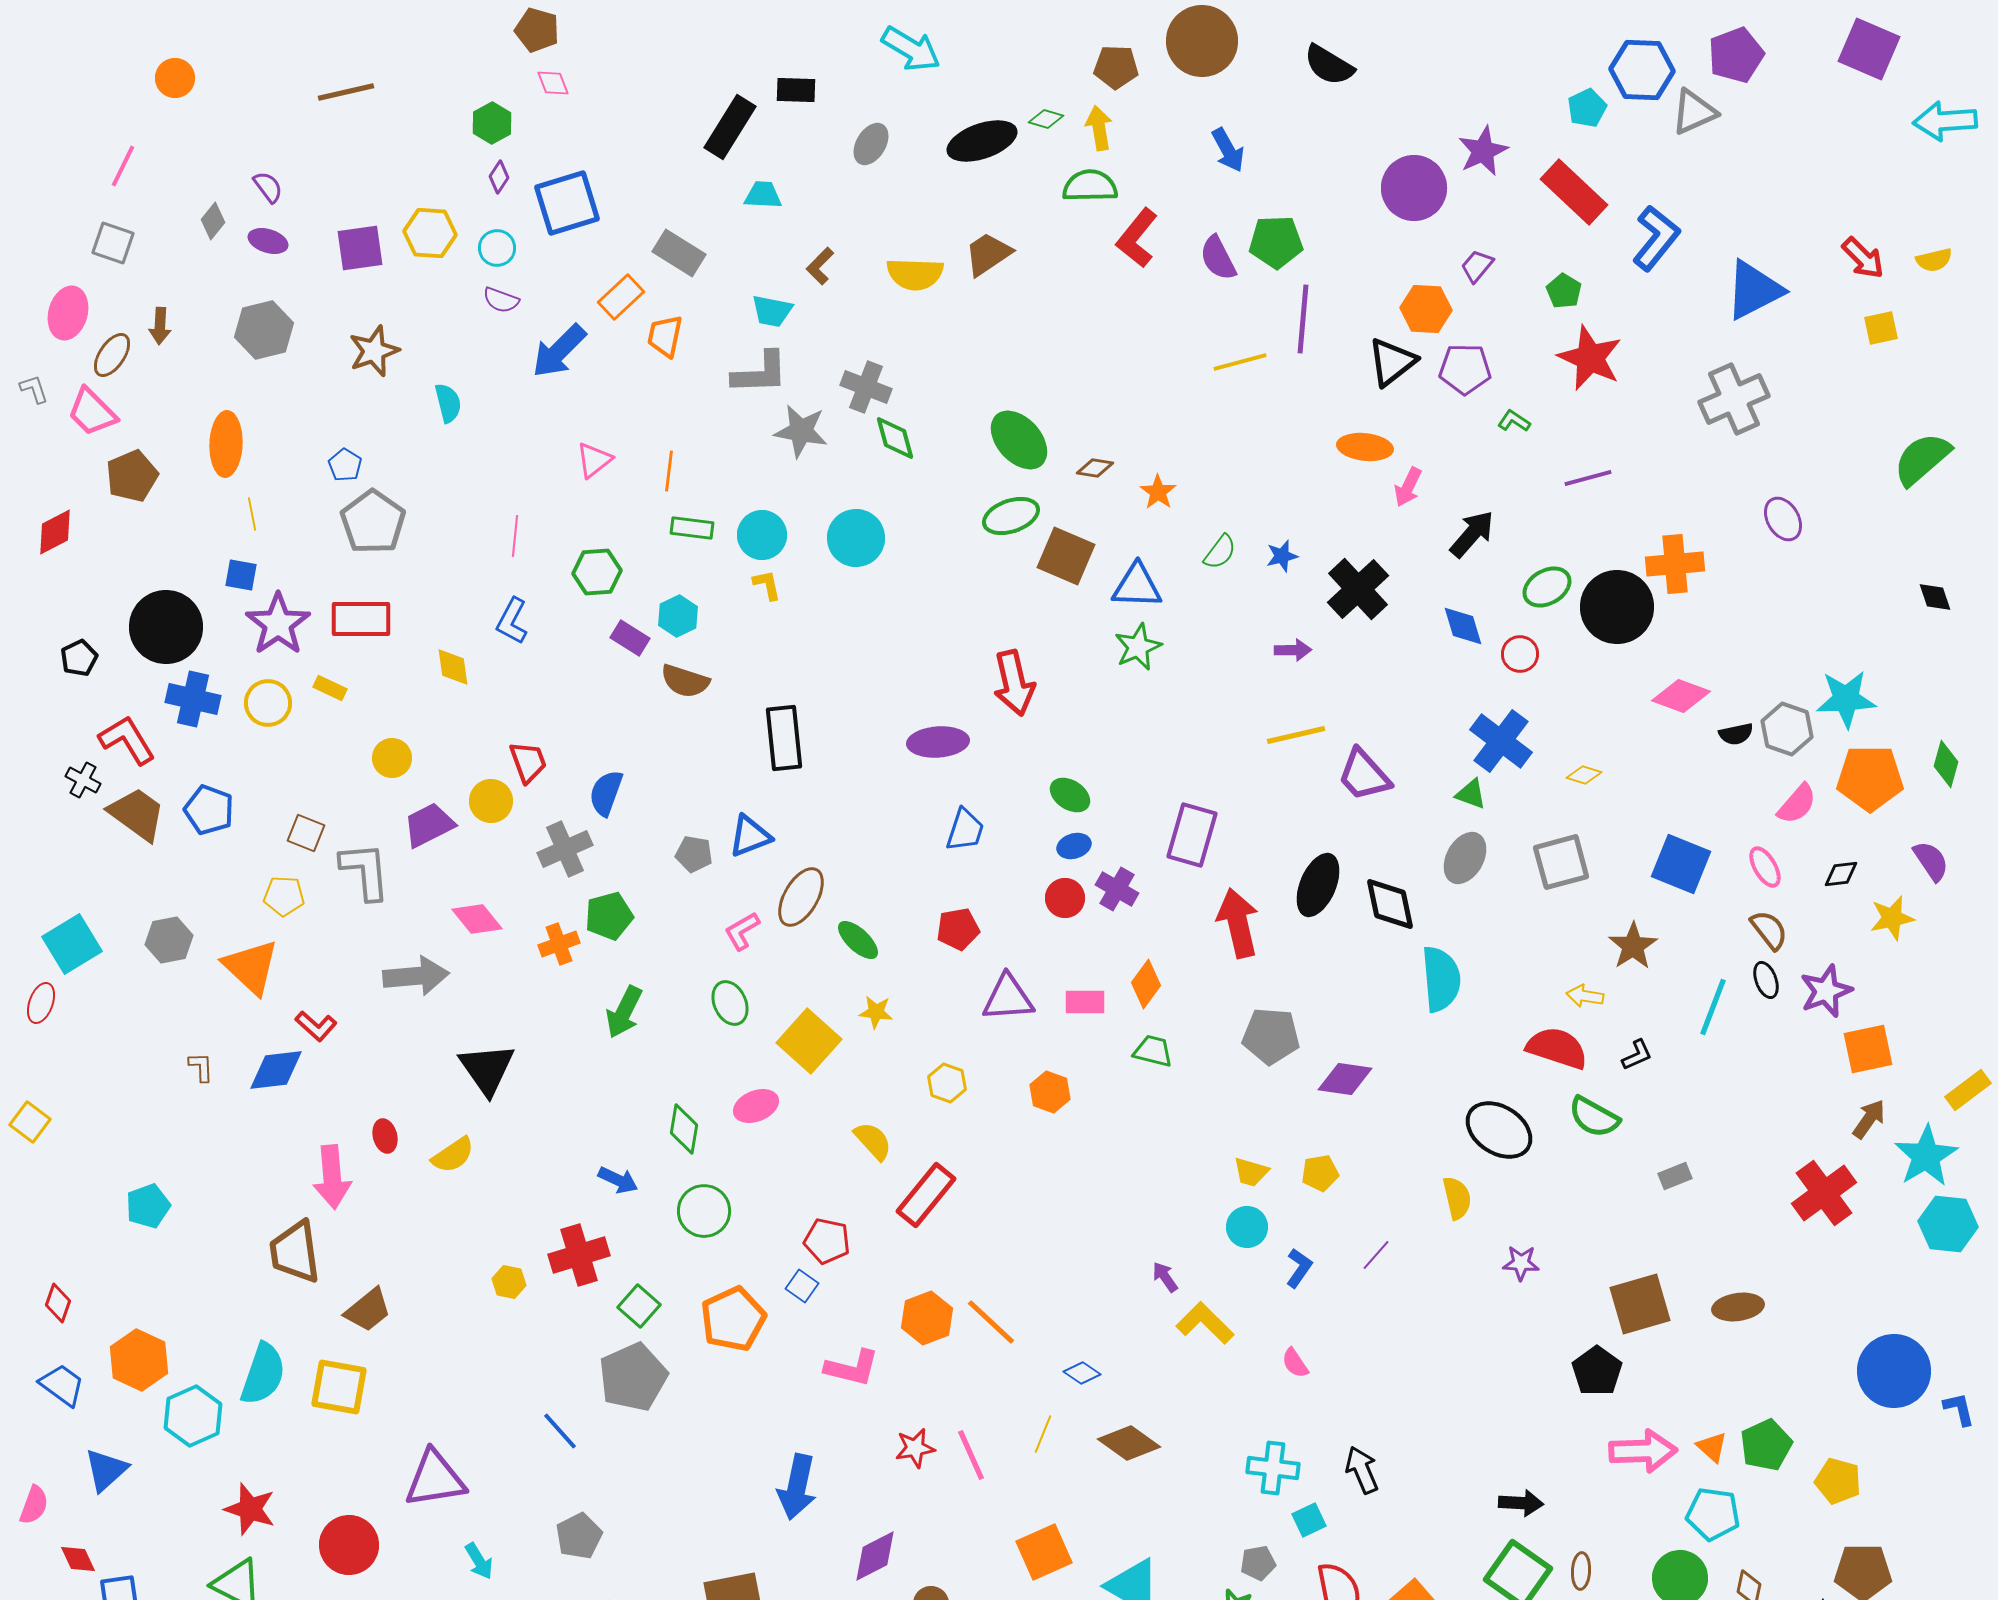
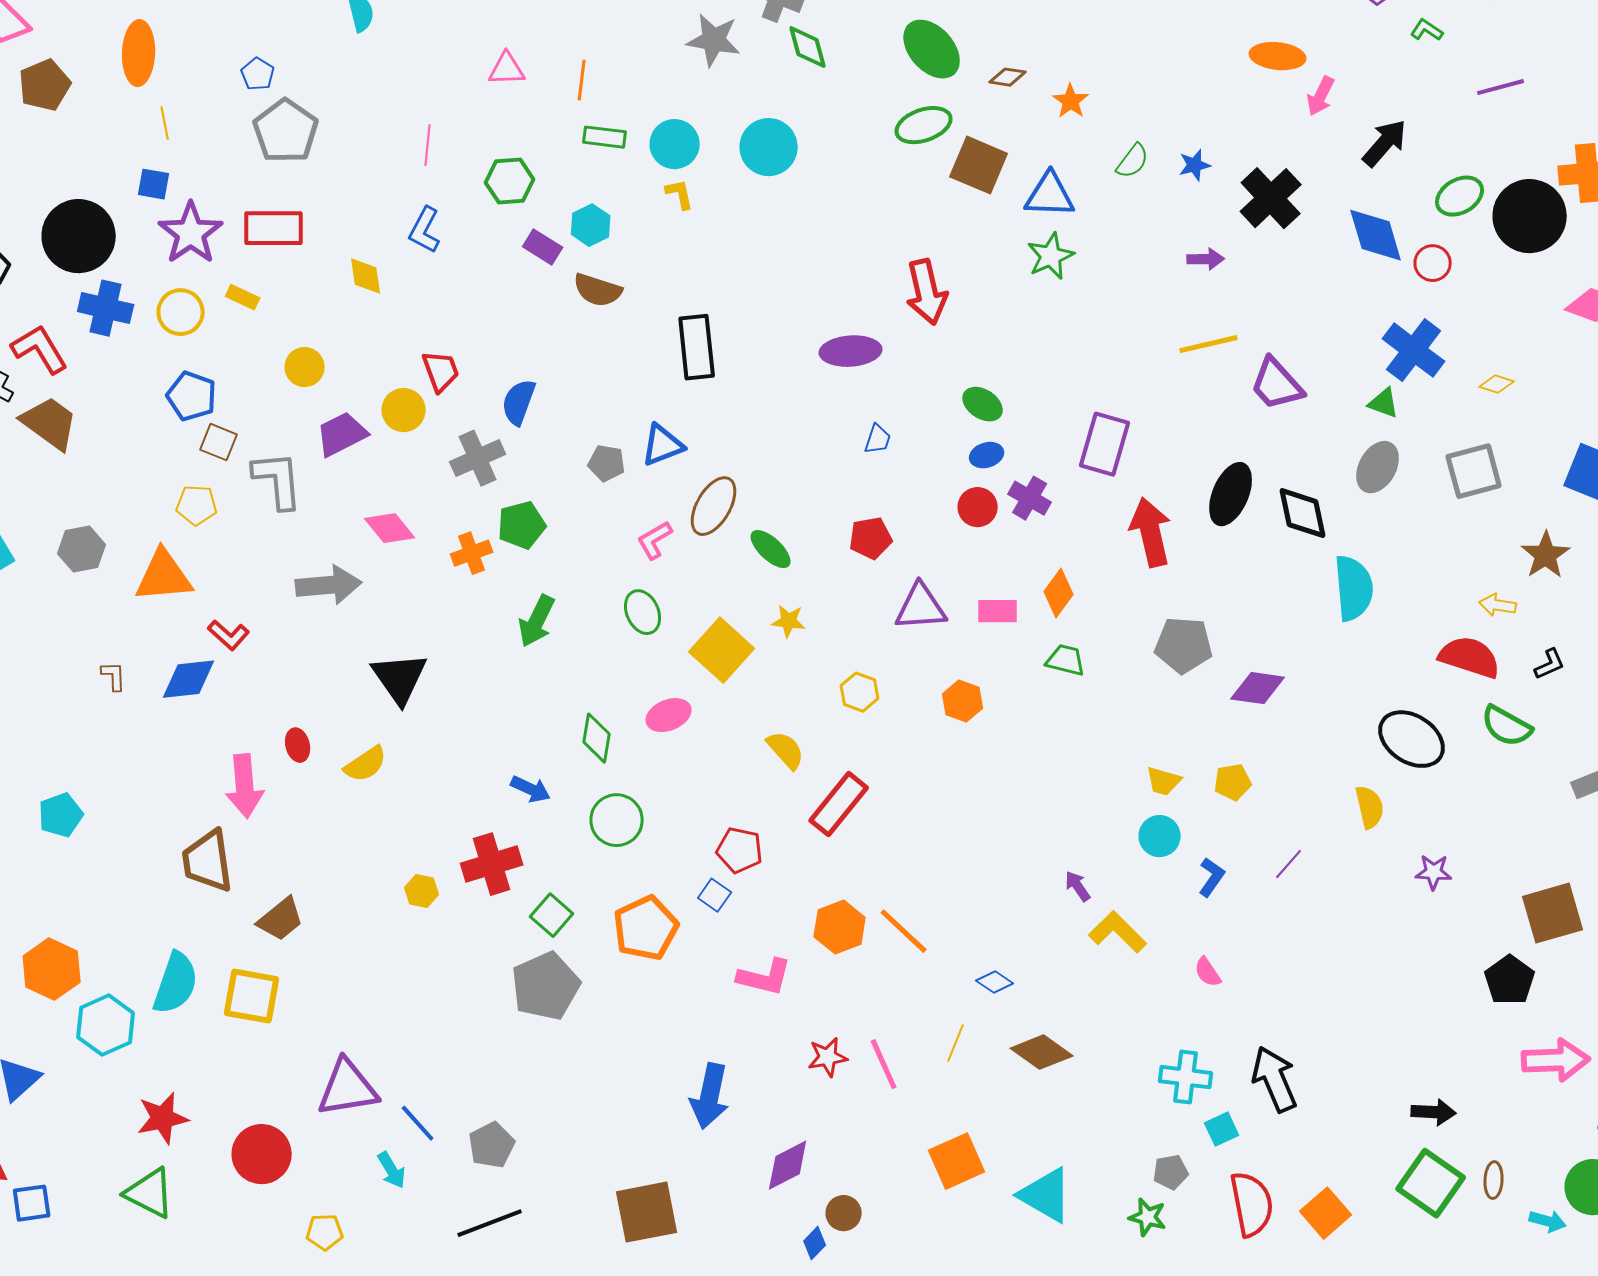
pink triangle: (594, 460) -> (507, 69), turned 36
blue diamond: (1463, 626) -> (1376, 235), size x1.4
blue pentagon: (209, 810) -> (192, 396), moved
blue trapezoid: (965, 830) -> (878, 439), size x0.7
orange triangle: (251, 967) -> (164, 576), turned -48
blue line: (560, 1431) -> (418, 1123), moved
black arrow: (1362, 1470) -> (1275, 1079), size x1.4
red star: (250, 1509) -> (163, 1118), turned -30

